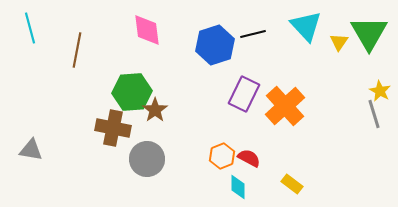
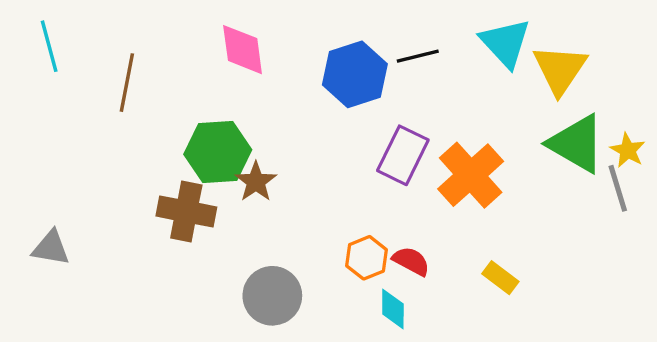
green triangle: (369, 33) -> (576, 144), moved, turned -30
yellow triangle: (339, 42) -> (560, 69), size x1.8
gray circle: (147, 159) -> (272, 296), moved
yellow rectangle: (292, 184) -> (500, 278), moved

